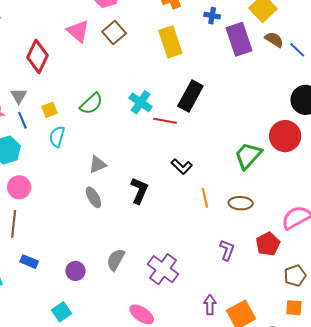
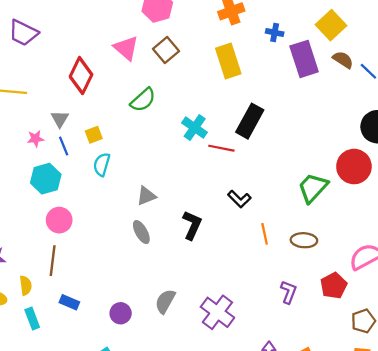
green semicircle: (91, 104) -> (143, 100), moved

